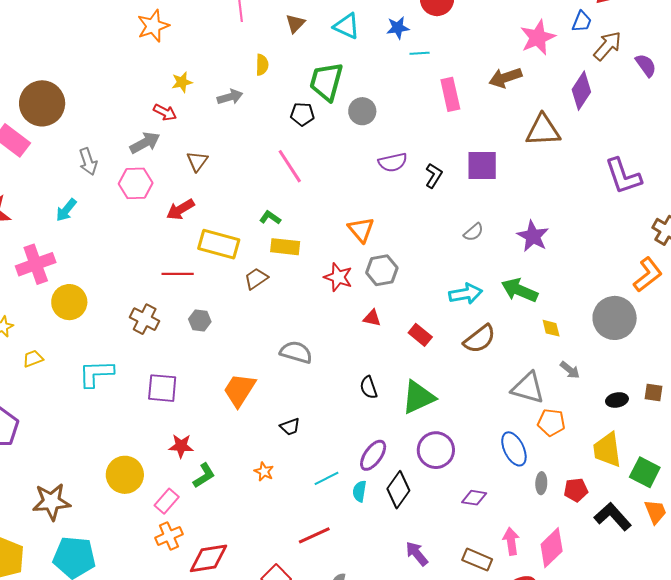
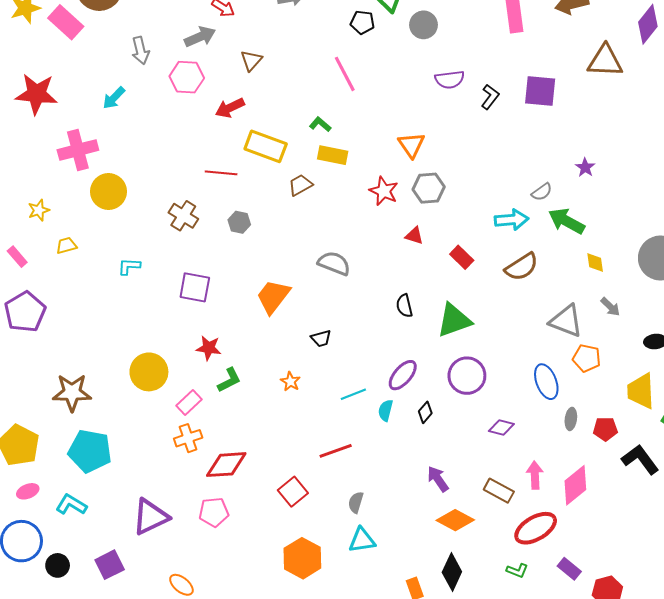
gray semicircle: (474, 232) -> (542, 192), moved
purple star: (533, 236) -> (585, 167), size x0.6
cyan L-shape: (96, 373) -> (129, 266), size x0.6
black diamond: (398, 490) -> (425, 412), size x0.6

